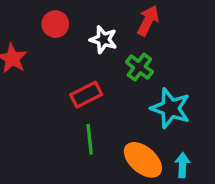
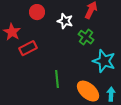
red rectangle: (86, 95) -> (28, 48), moved

